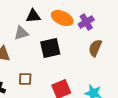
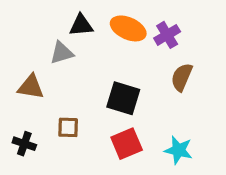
black square: (50, 48) -> (123, 98), moved, turned 30

